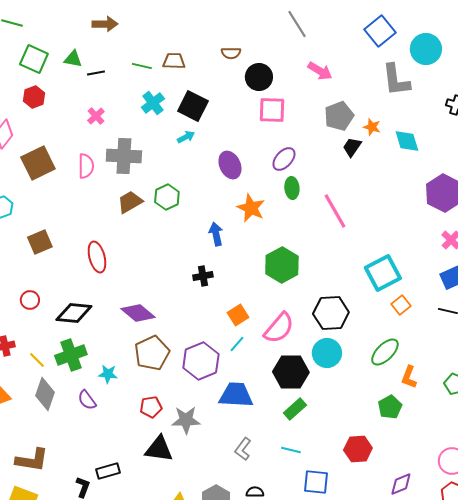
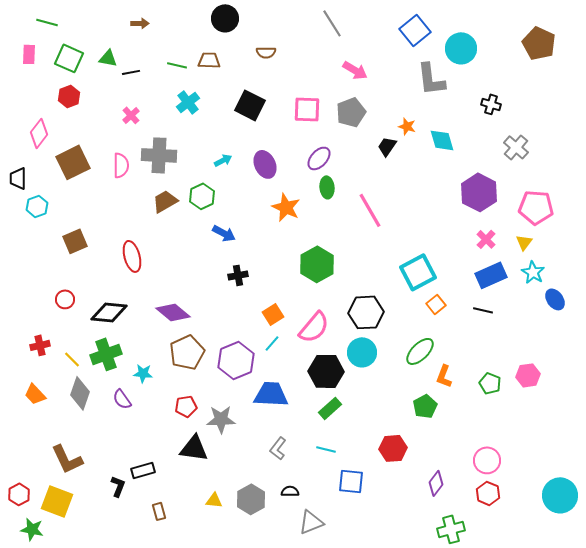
brown arrow: (105, 24) -> (140, 23), size x0.7
black circle: (259, 77) -> (225, 18), moved
black square: (193, 106) -> (250, 105), moved
gray pentagon: (339, 116) -> (351, 112), moved
cyan arrow: (186, 137) -> (223, 160), moved
blue arrow: (216, 234) -> (224, 233), moved, turned 130
brown L-shape: (32, 460) -> (67, 459), turned 56
purple diamond: (401, 484) -> (436, 483), turned -30

